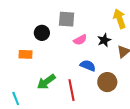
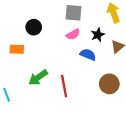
gray square: (67, 19) -> (73, 13), moved
blue semicircle: (88, 66) -> (88, 55), moved
brown circle: (107, 82) -> (109, 84), moved

